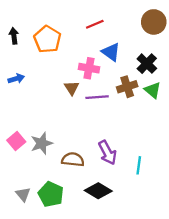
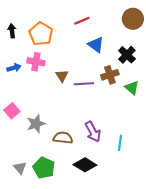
pink cross: (89, 68) -> (36, 62), moved
green triangle: (153, 90) -> (132, 88), moved
pink square: (16, 141) -> (12, 111), moved

